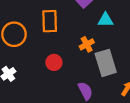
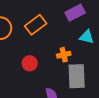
orange rectangle: (50, 21) -> (36, 25), turned 40

